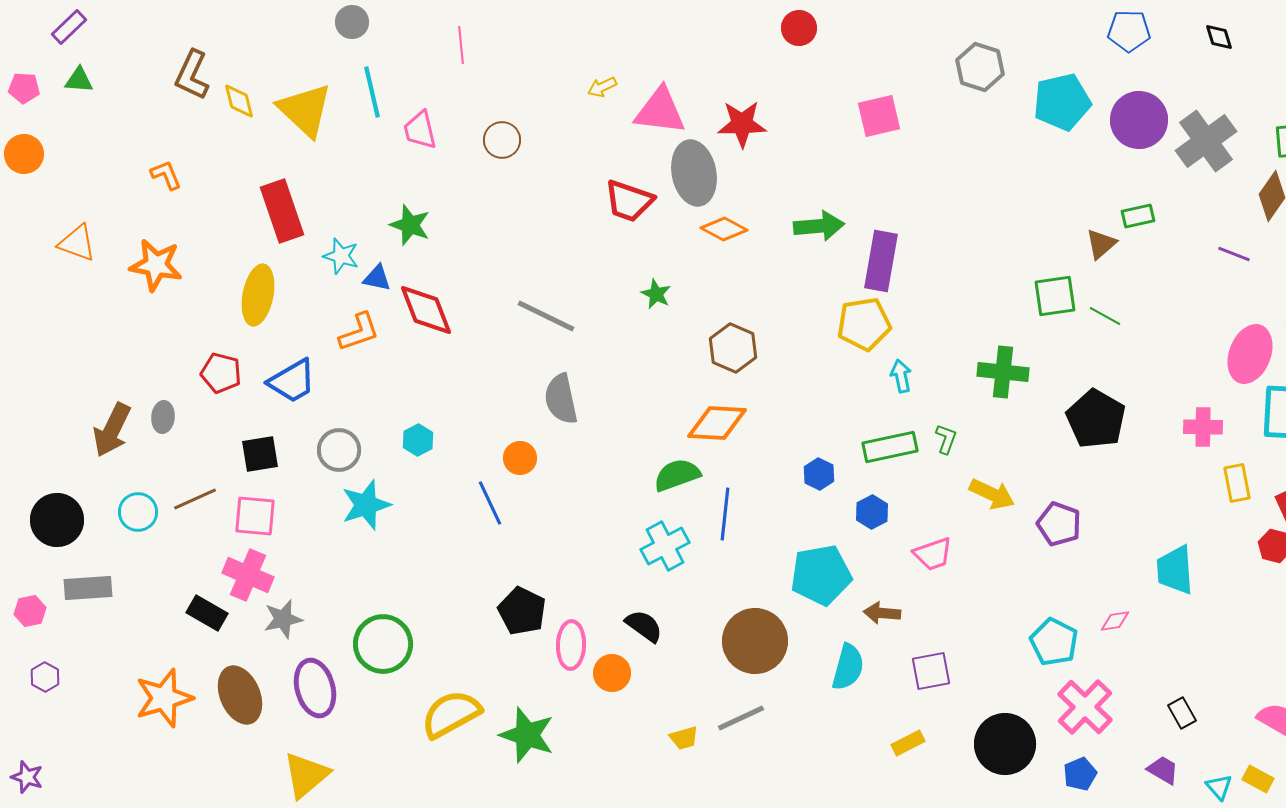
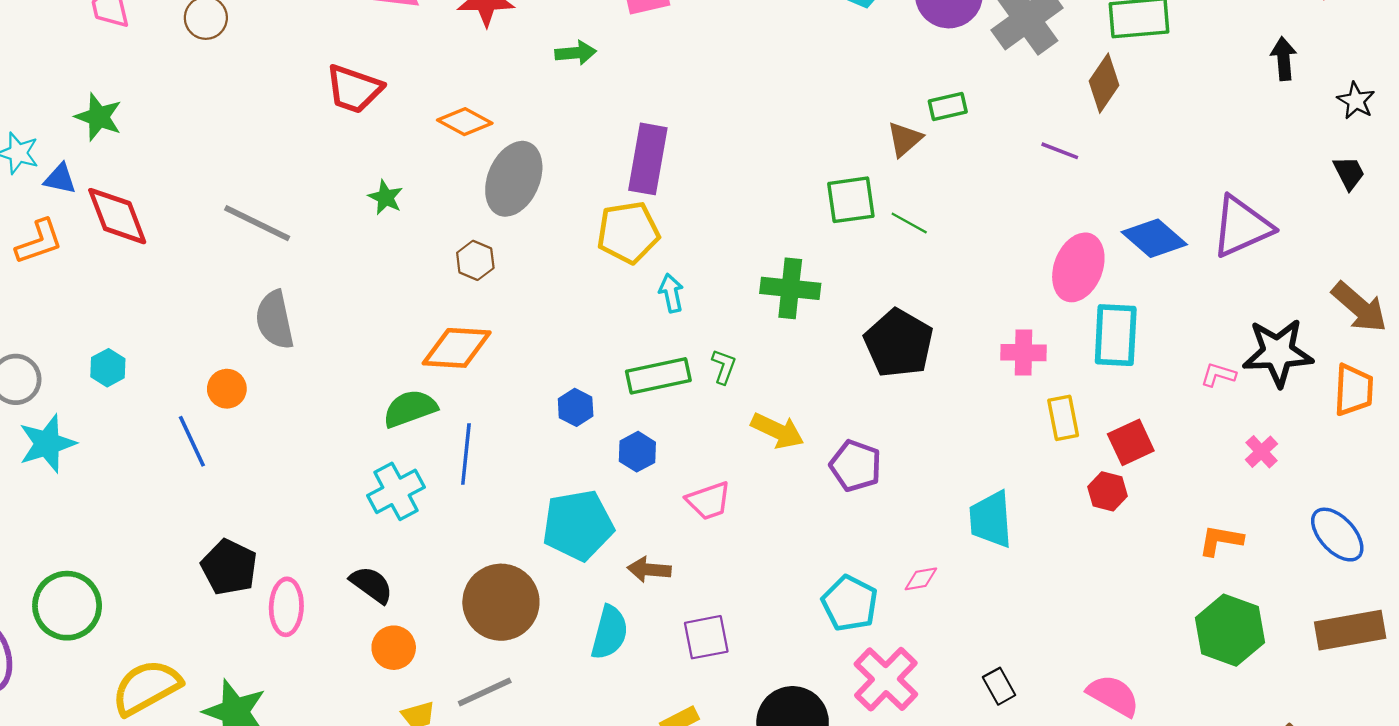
gray ellipse: (694, 173) -> (514, 179), moved, turned 34
green arrow: (819, 226) -> (576, 53), moved, size x0.7
brown hexagon: (733, 348) -> (475, 260), size x0.7
orange circle: (612, 673) -> (394, 648), moved

